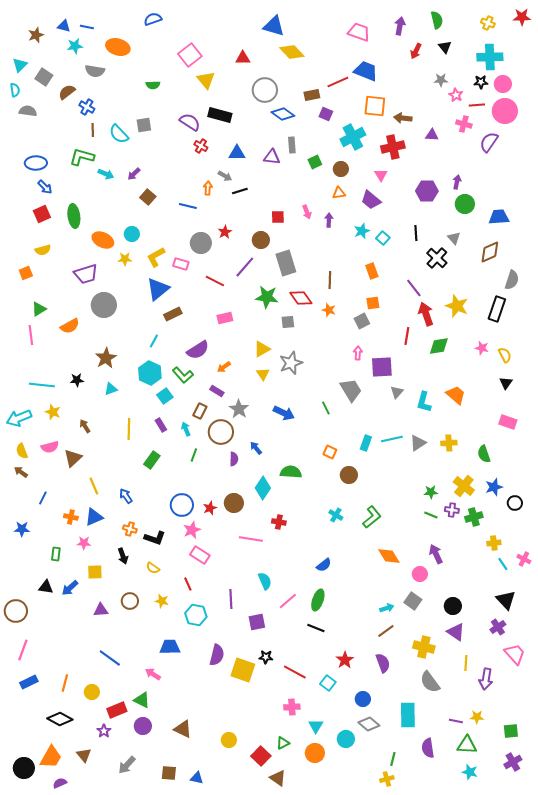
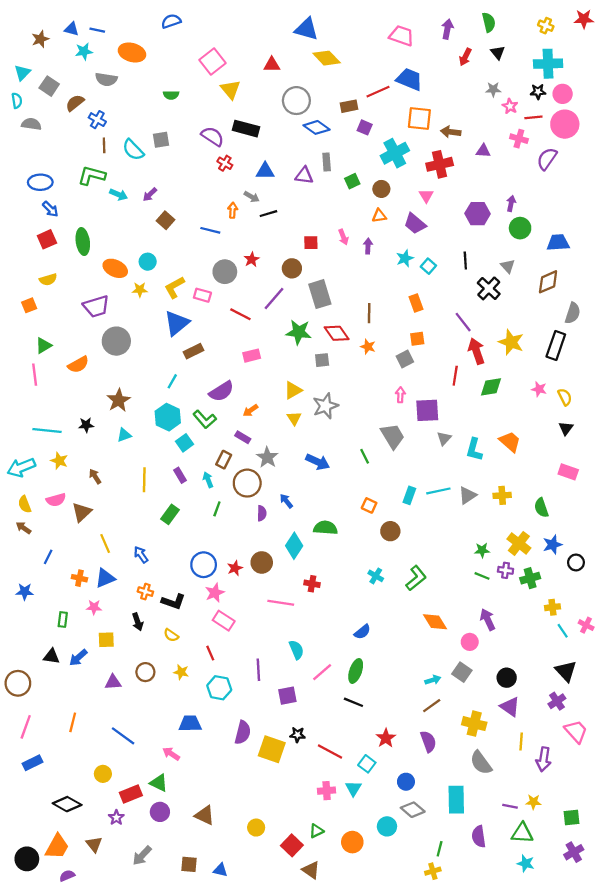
orange line: (65, 683) -> (73, 722), moved
cyan triangle: (316, 726) -> (353, 788), moved

